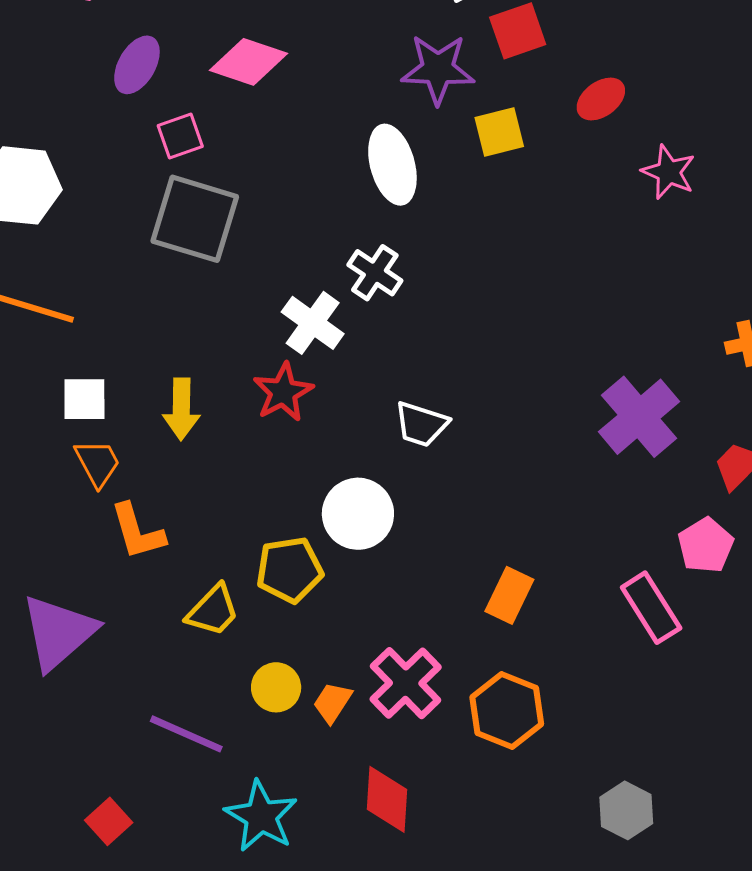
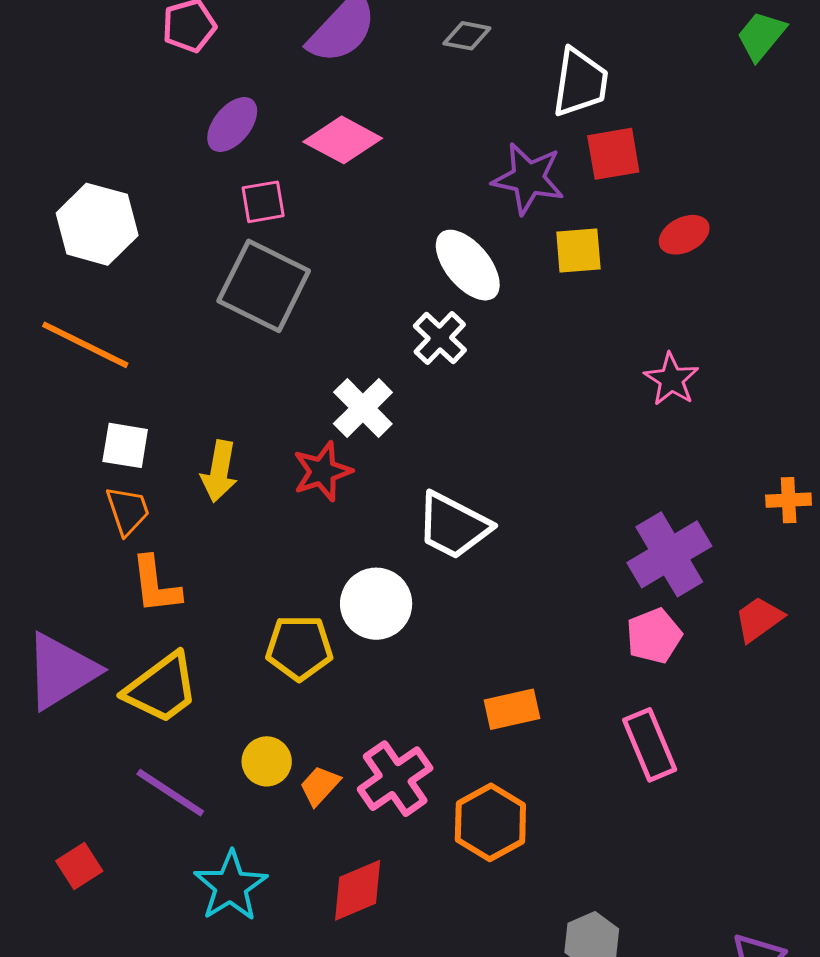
white ellipse: (392, 165) -> (468, 265), turned -34
pink star: (669, 172) -> (671, 379), moved
white cross: (375, 273) -> (440, 338), moved
white trapezoid: (421, 424) -> (453, 526), size x1.4
pink pentagon: (706, 545) -> (654, 636), moved
orange rectangle: (509, 595) -> (512, 709), turned 42
yellow trapezoid: (213, 611) -> (162, 688), moved, size x1.4
red diamond: (387, 799) -> (358, 890), turned 54

